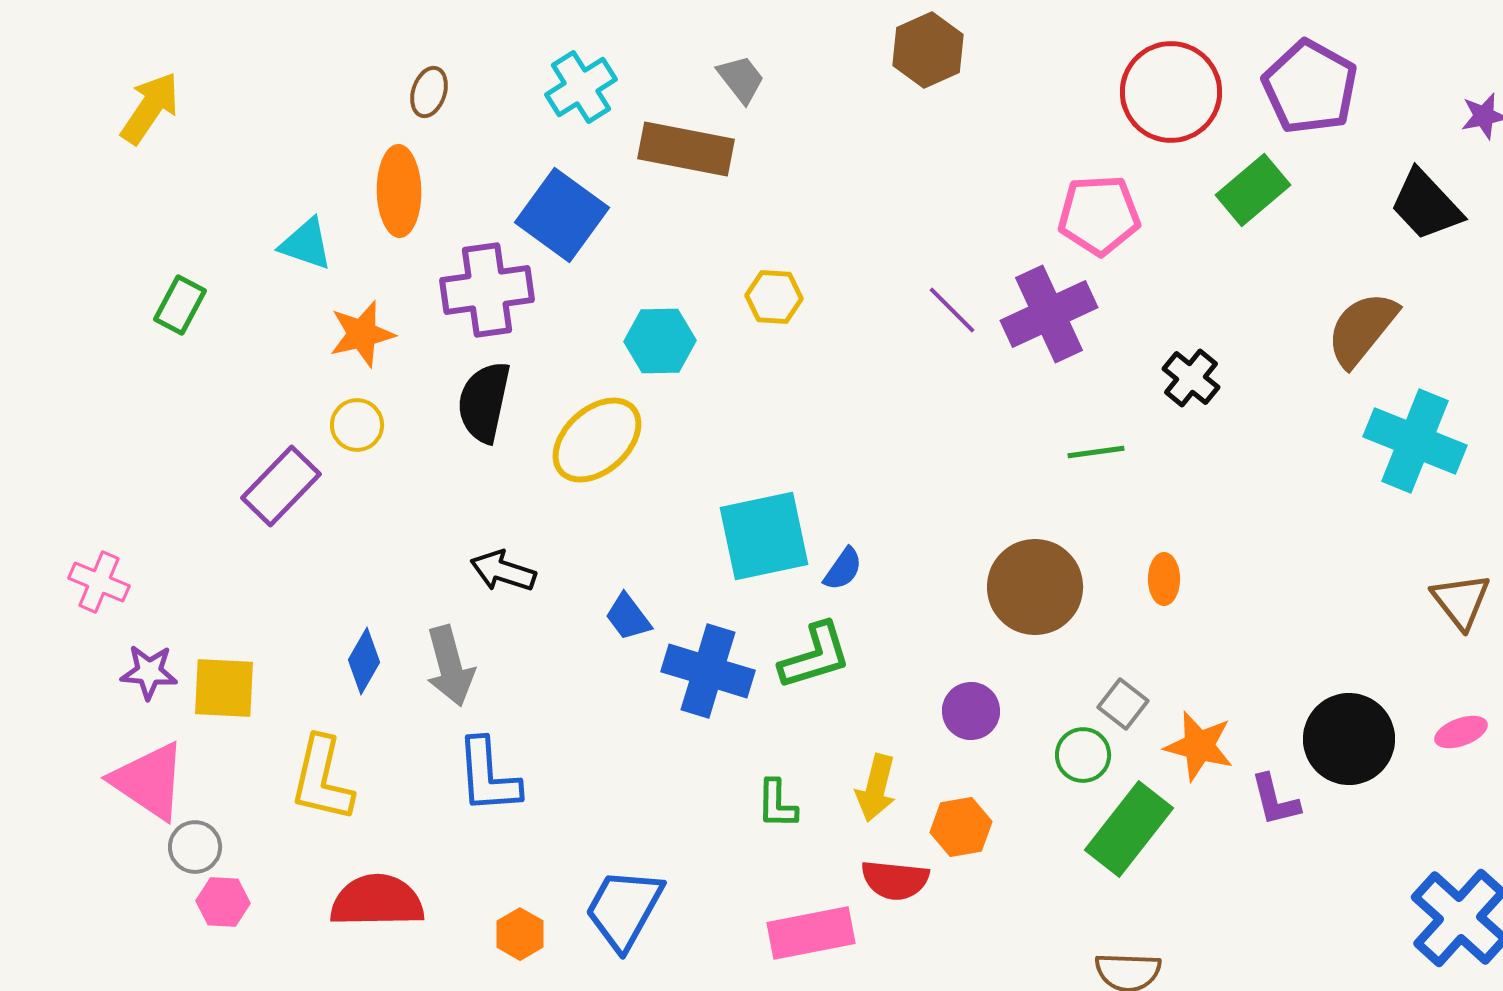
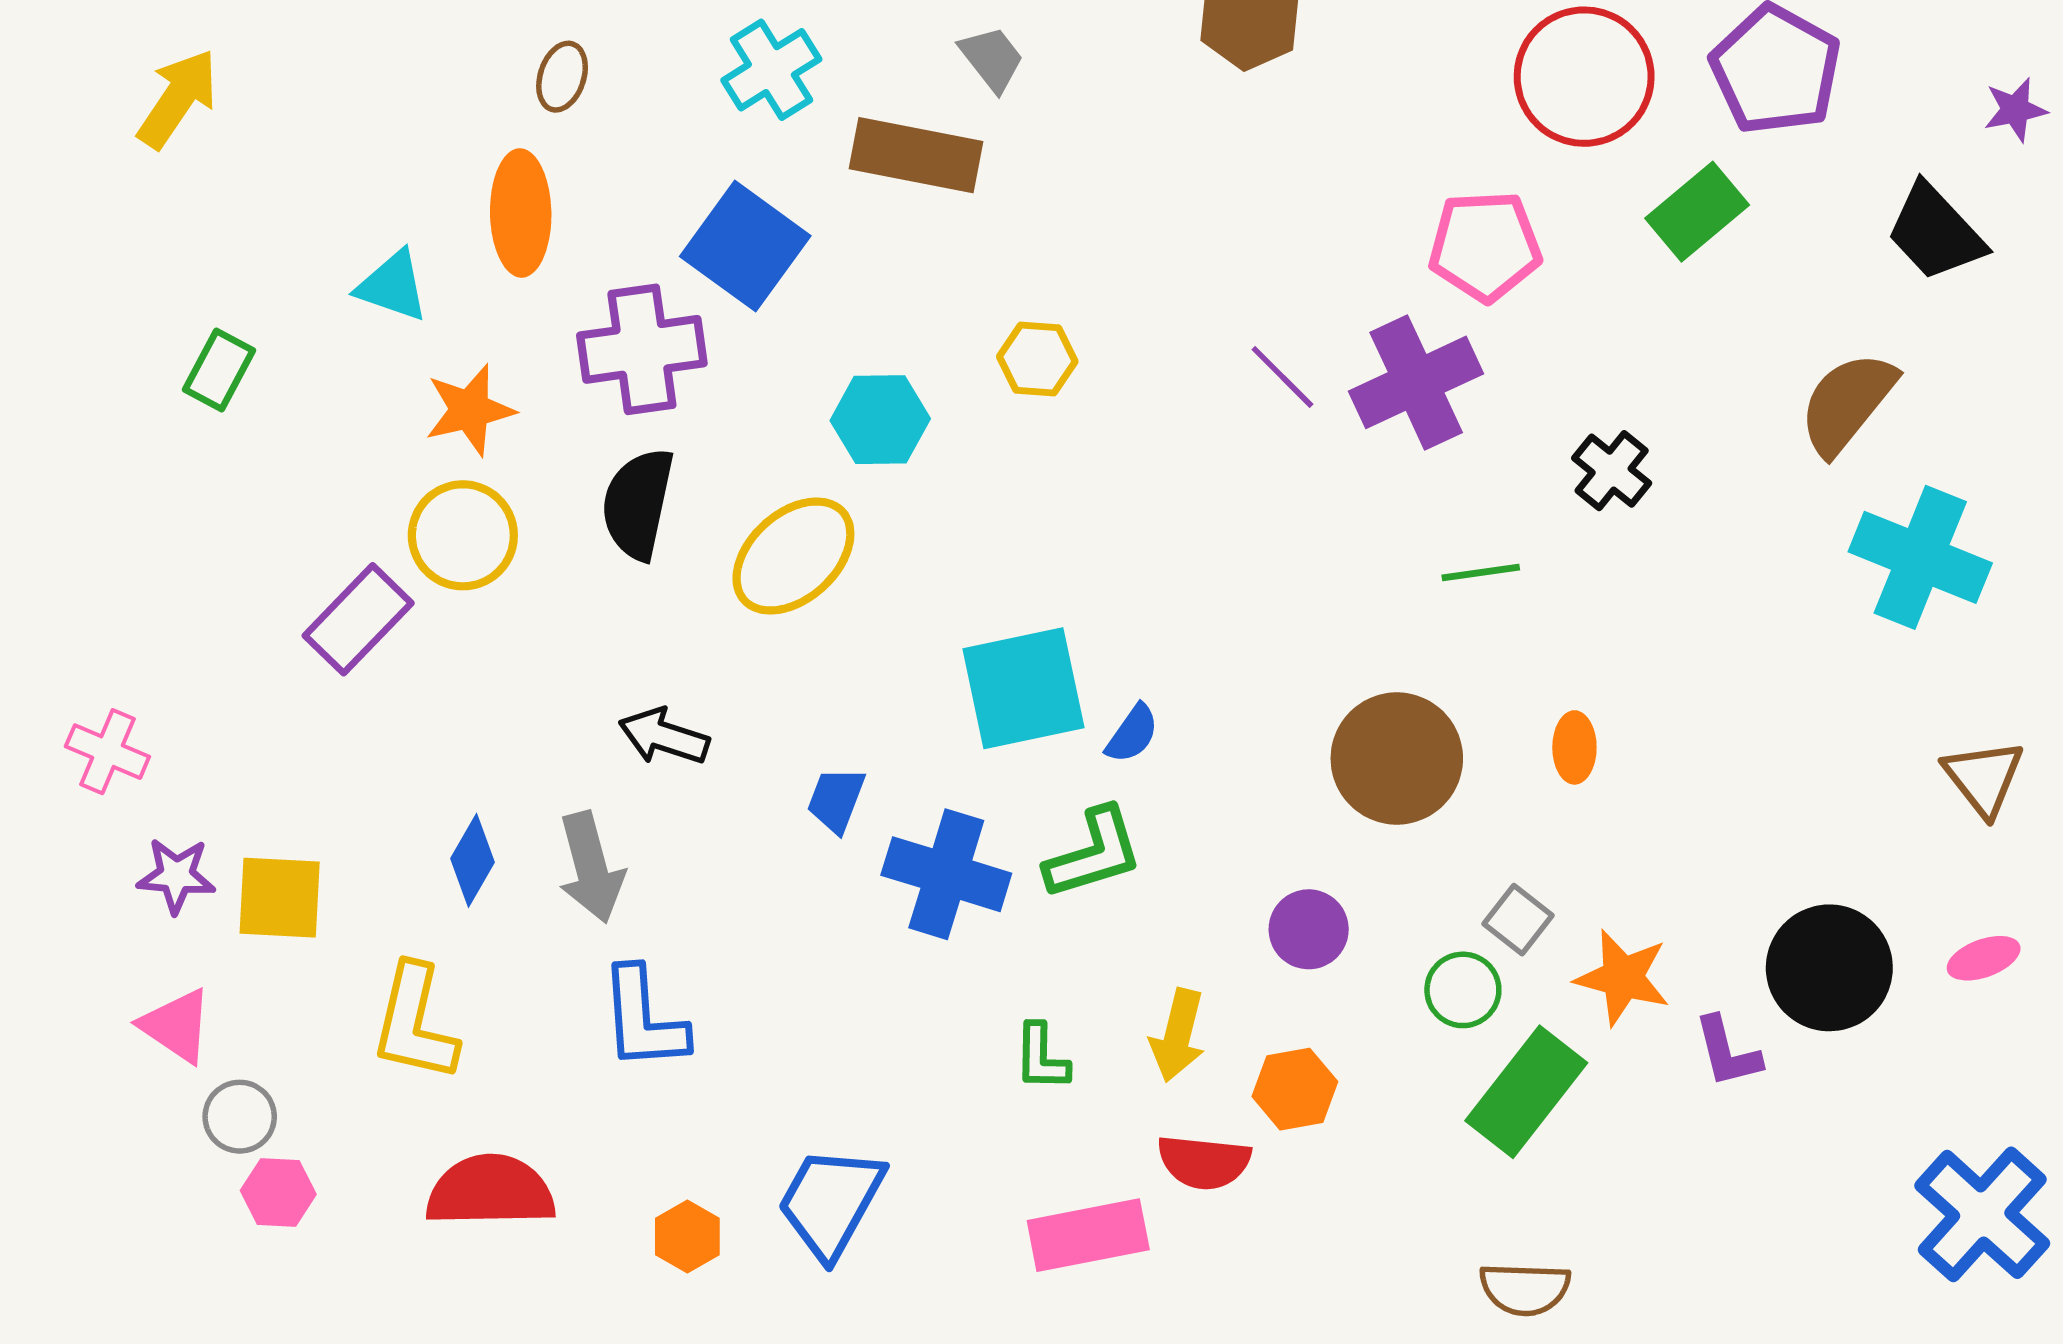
yellow circle: (357, 425) -> (463, 535), size x1.5
blue trapezoid: (628, 617) -> (836, 800), turned 58
pink triangle: (149, 781) -> (176, 1026), size x0.7

